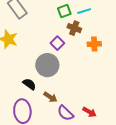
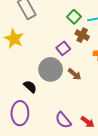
green square: (64, 11) -> (74, 17), turned -32
brown arrow: (50, 97) -> (75, 74), moved

